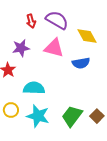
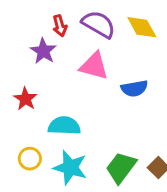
yellow diamond: (87, 36) -> (142, 27), moved
purple star: (21, 48) -> (43, 51), moved, turned -30

